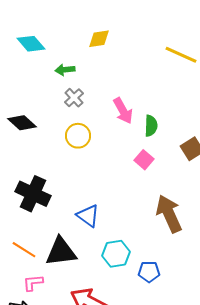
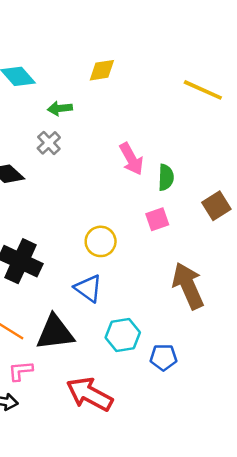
gray cross: (74, 98) -> (49, 143), moved
yellow circle: (78, 136) -> (101, 241), moved
pink square: (144, 160) -> (157, 219), turned 30

